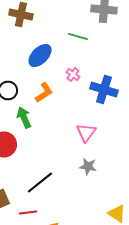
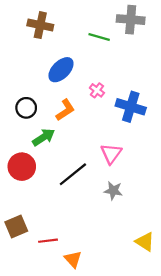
green line: (78, 36) -> (99, 37), moved
green arrow: (24, 118) -> (44, 137), turned 80
black line: (40, 182) -> (73, 174), moved

